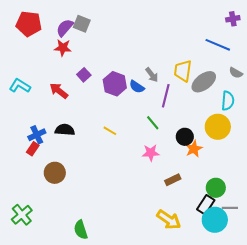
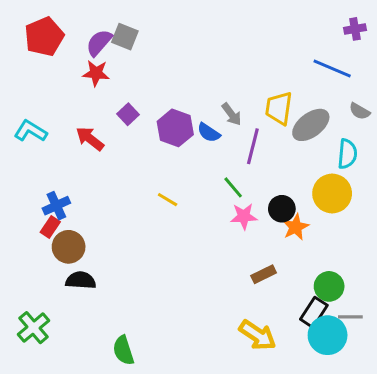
red pentagon: (29, 24) -> (44, 37), turned -30
black semicircle: (65, 130) -> (81, 280), moved
pink star: (151, 153) -> (244, 216), moved
brown circle: (55, 173) -> (69, 247), moved

